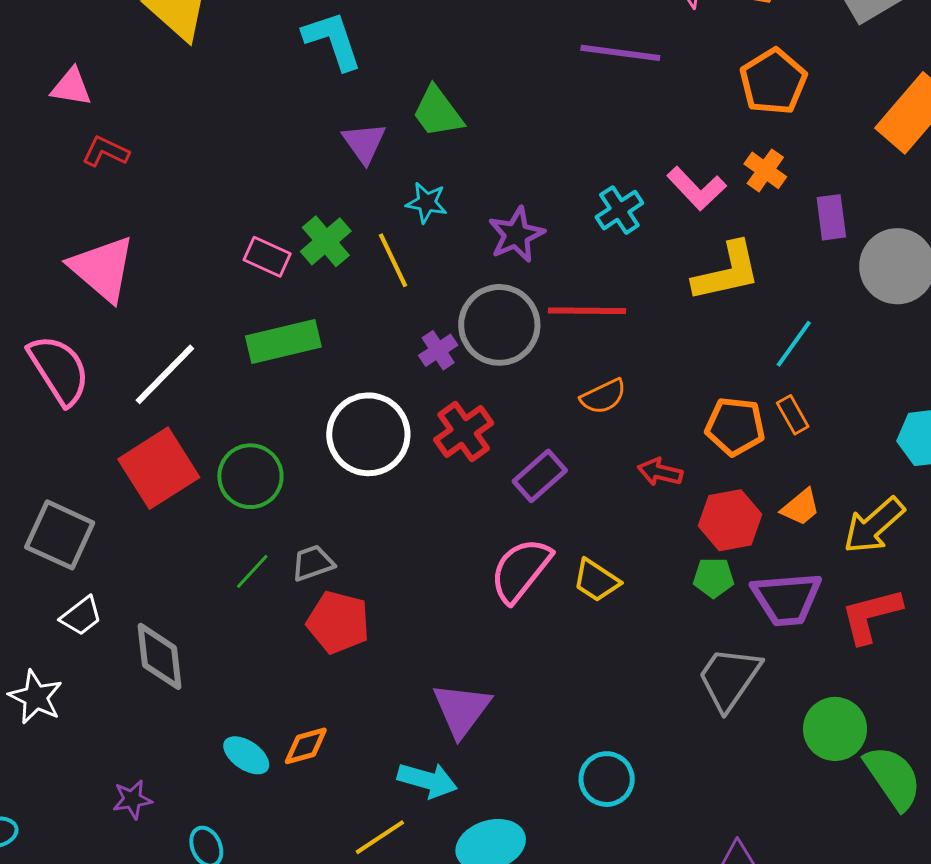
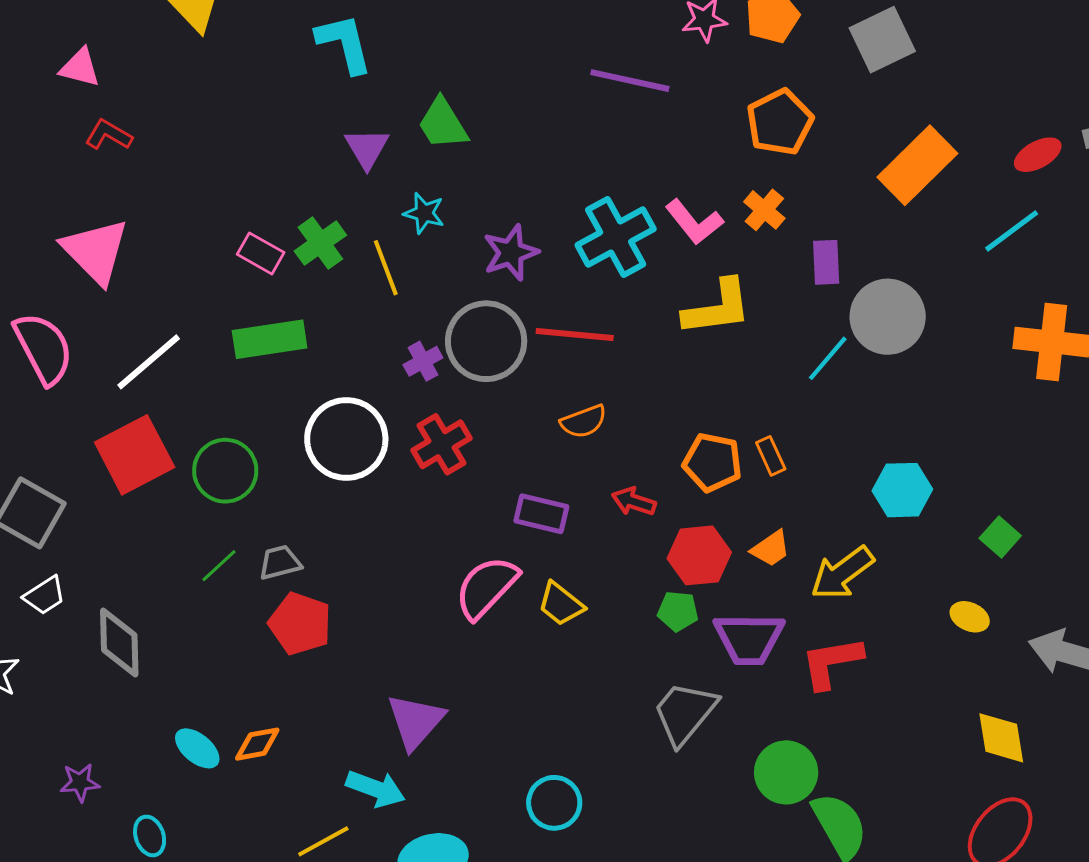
cyan cross: (619, 210) -> (616, 237), size x1.6
cyan line: (794, 344) -> (828, 358), moved
purple rectangle: (540, 476) -> (541, 514), moved, turned 50

